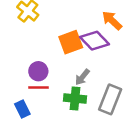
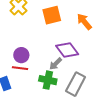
purple diamond: (95, 41) -> (67, 50), moved
orange square: (71, 42) -> (52, 15), moved

